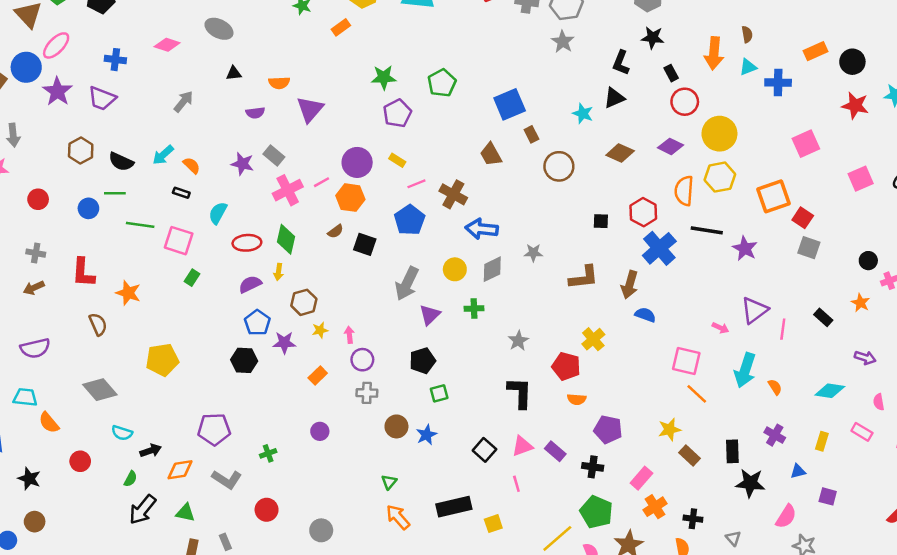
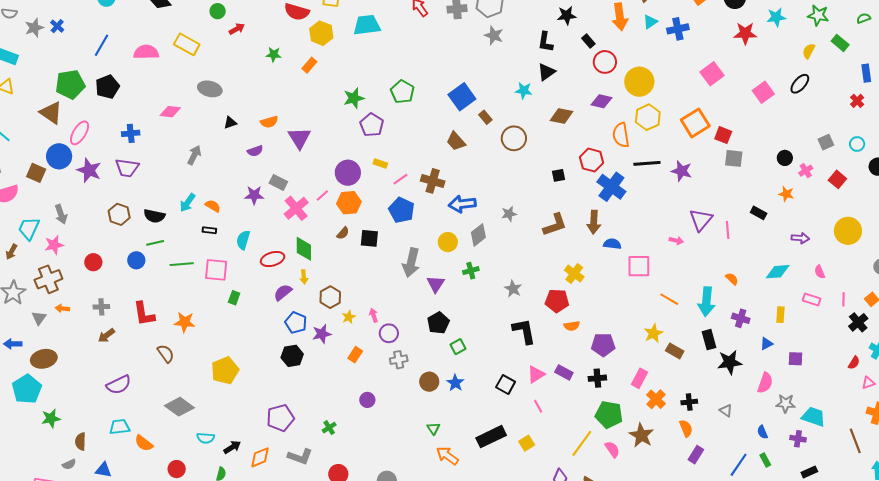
pink square: (686, 361) -> (639, 266), moved
cyan arrow: (745, 370) -> (706, 302), moved

